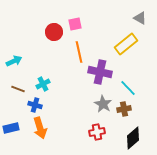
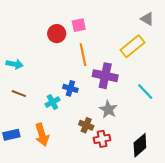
cyan arrow: (14, 61) -> (15, 64), turned 35
cyan cross: (43, 84) -> (52, 102), moved
cyan line: (128, 88) -> (145, 92), moved
blue cross: (35, 105) -> (70, 88), moved
brown cross: (124, 109) -> (86, 125), moved, turned 32

